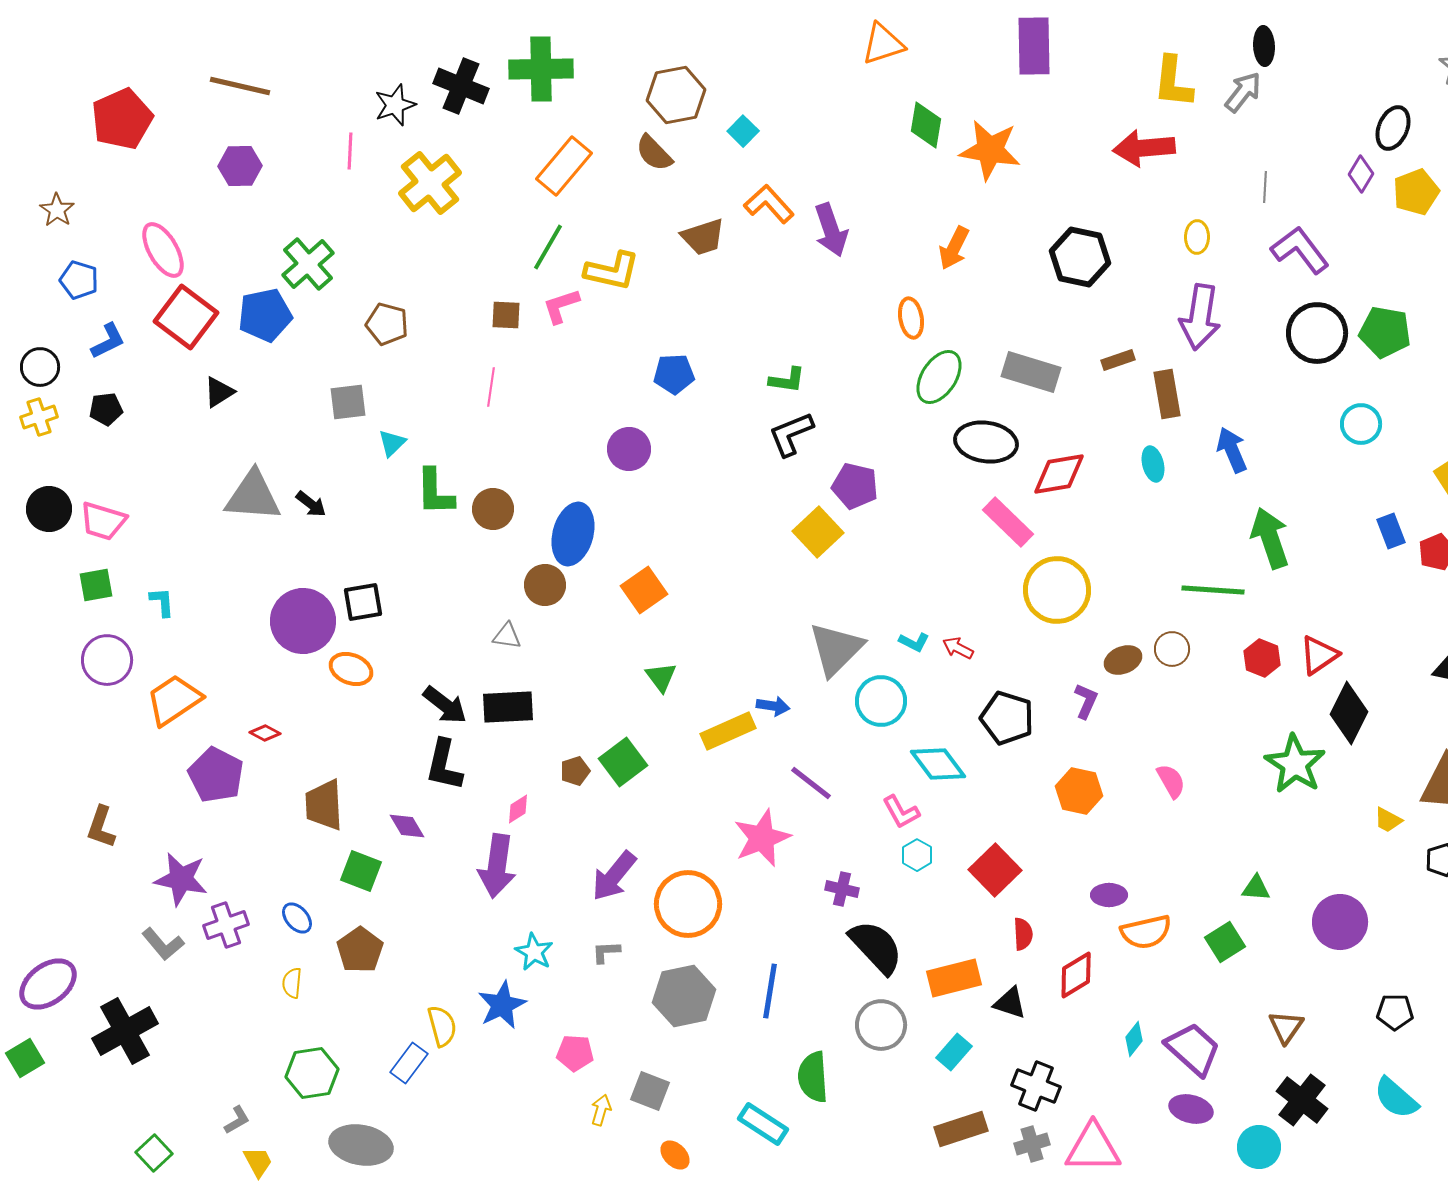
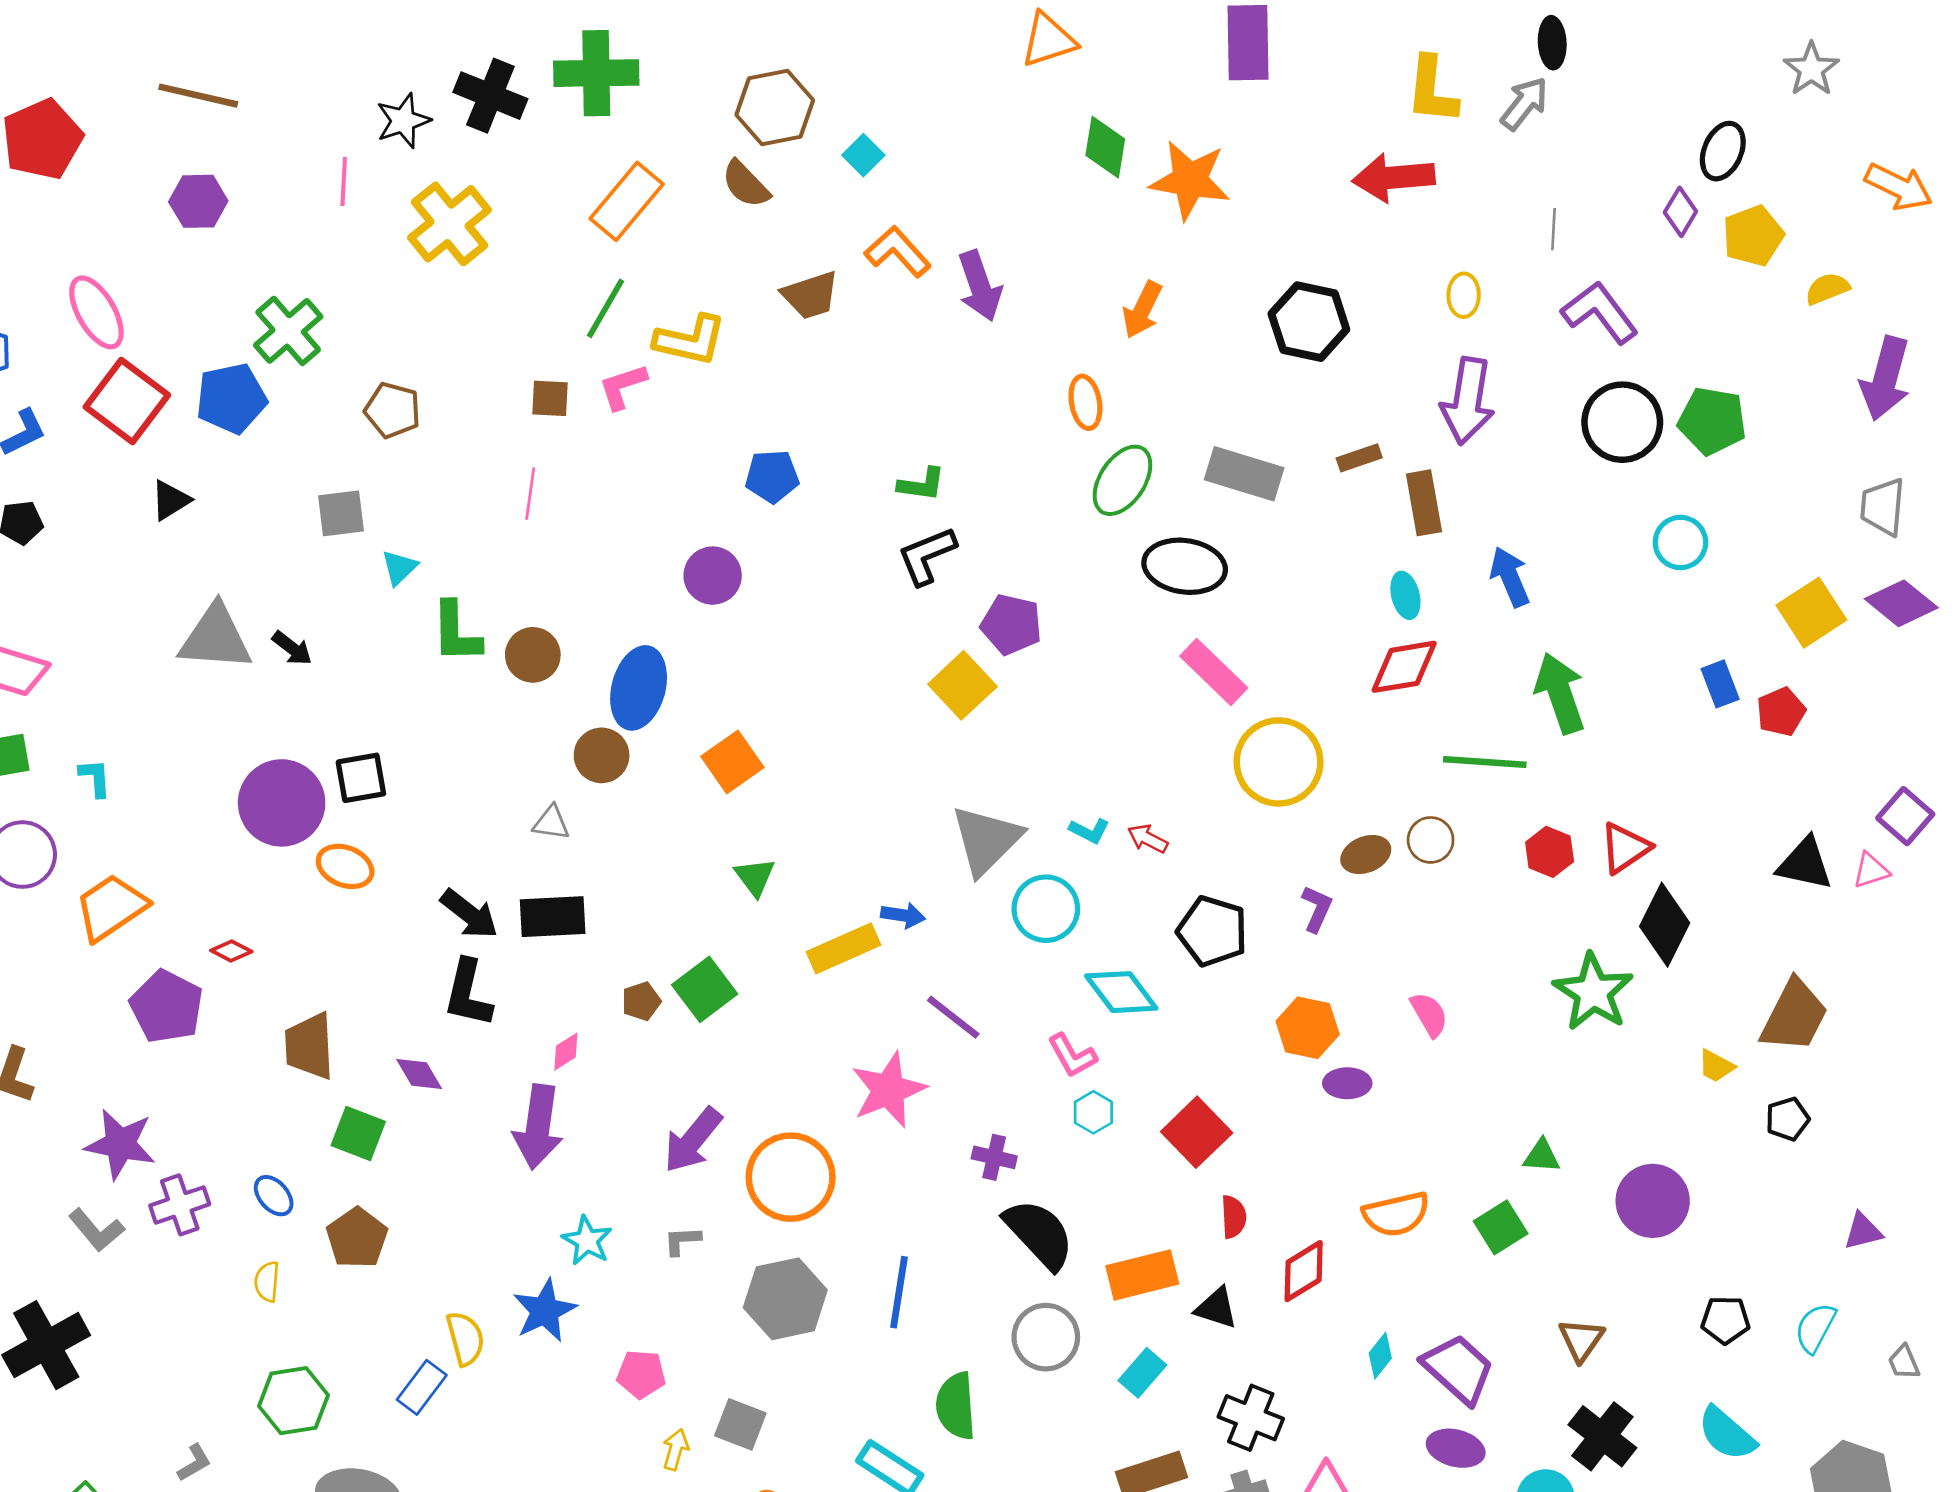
red diamond: (1059, 474) -> (1404, 667), moved
purple ellipse: (1109, 895) -> (1347, 1083), moved

